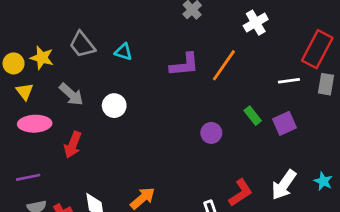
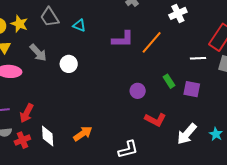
purple square: (284, 123) -> (192, 89), turned 30
red arrow: (73, 145) -> (27, 113), moved
red L-shape: (241, 193) -> (155, 120), moved, turned 55

